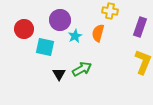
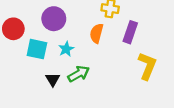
purple rectangle: (140, 27) -> (130, 32), moved
cyan star: (75, 36) -> (66, 49), moved

